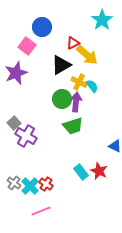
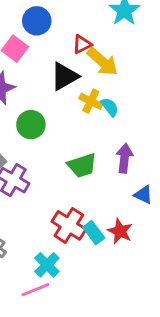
green circle: (62, 99) -> (31, 125), moved
purple arrow: (76, 102) -> (124, 158), moved
red cross: (46, 184) -> (69, 225), moved, size x1.6
cyan cross: (30, 186) -> (47, 265), moved

